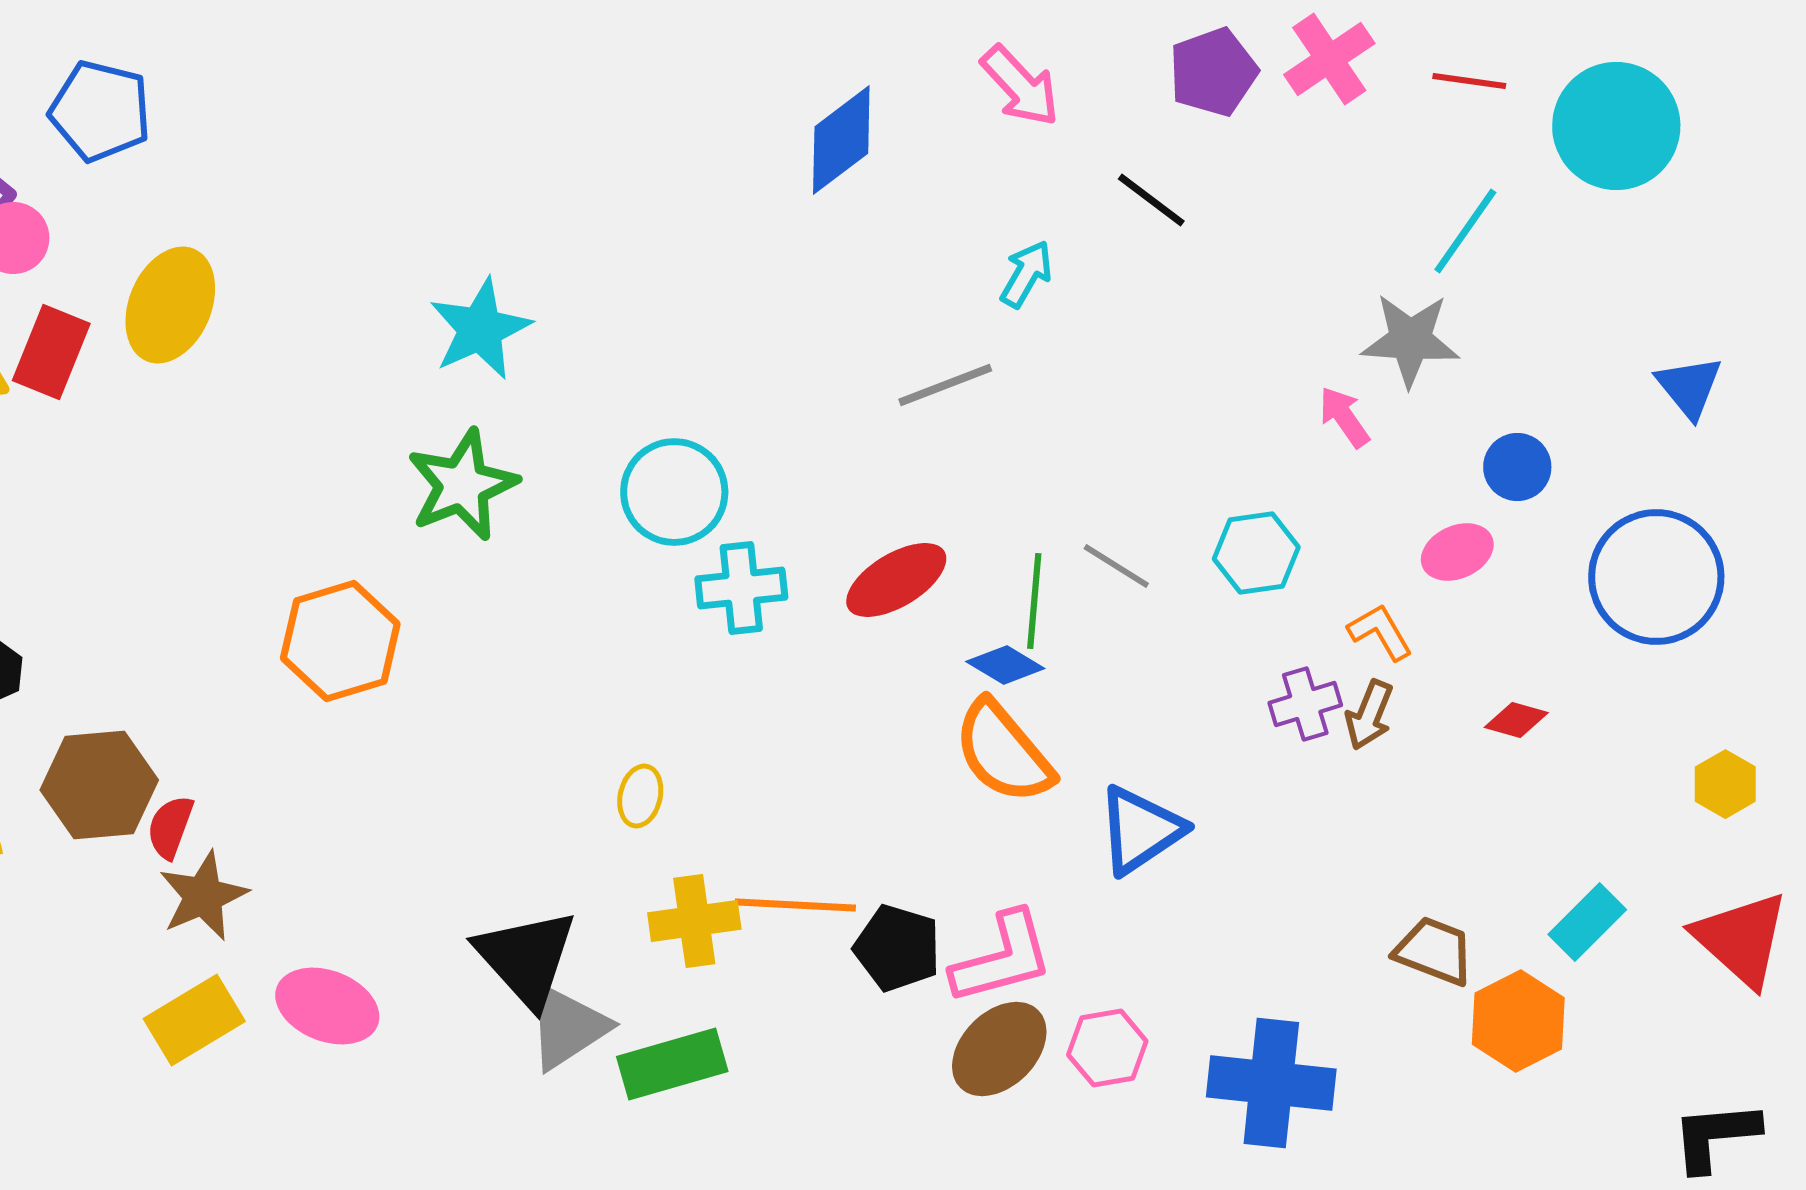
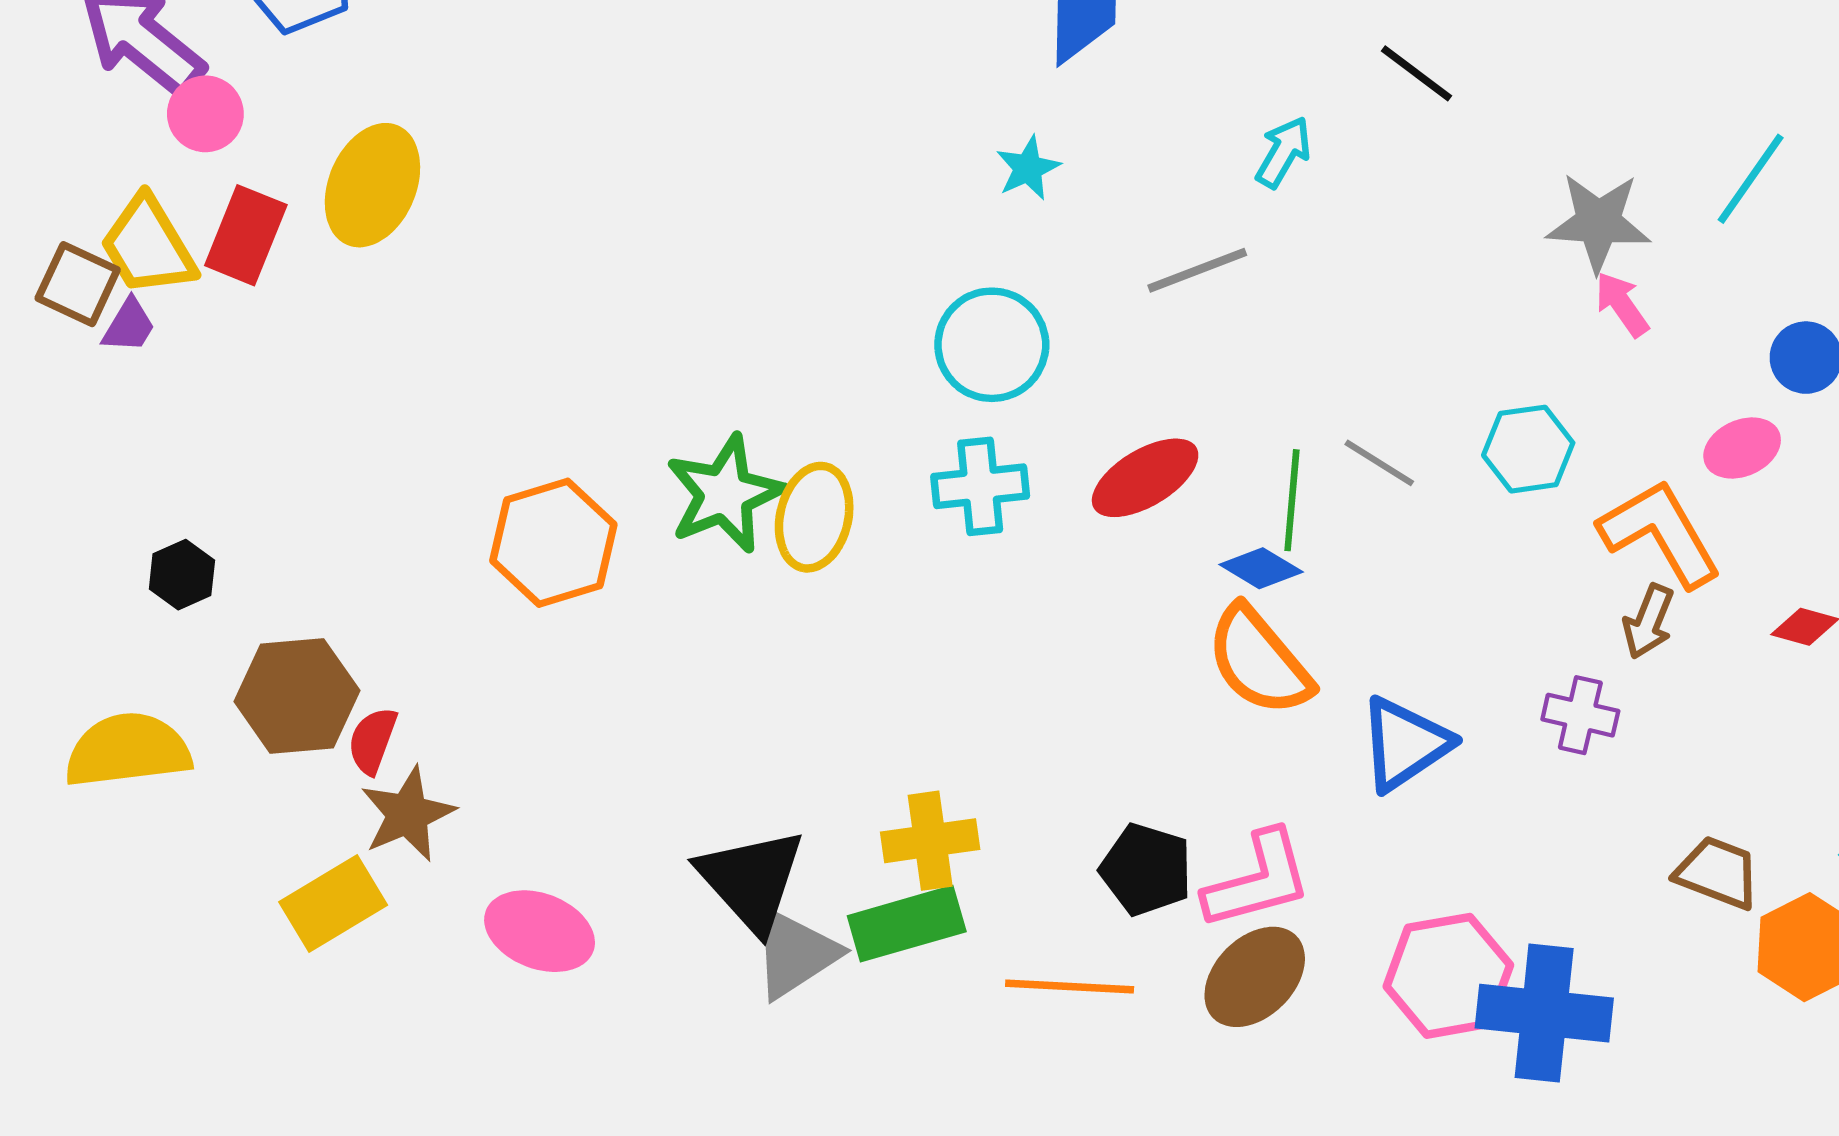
cyan line: (1465, 231) -> (1751, 179), moved
cyan star: (480, 329) -> (1028, 168), moved, size x0.6
gray star: (1410, 340) -> (1598, 222), moved
green star: (462, 485) -> (725, 494), moved
cyan circle: (674, 492) -> (992, 345), moved
orange L-shape: (1380, 632) -> (1660, 533), size x1.8
purple cross: (1305, 704) -> (1580, 715), moved, turned 30
yellow ellipse: (640, 796) -> (814, 517), moved, size x1.6
orange line: (795, 905) -> (1070, 986), moved
yellow rectangle: (194, 1020) -> (333, 903), moved
pink hexagon: (1107, 1048) -> (1448, 976), moved, size x1.5
green rectangle: (672, 1064) -> (907, 924), moved

